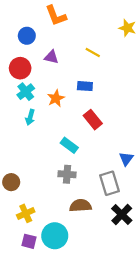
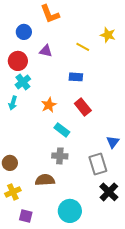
yellow star: (127, 28) -> (108, 35), moved
orange star: (56, 98) -> (49, 105), moved
cyan arrow: (30, 117) -> (13, 103), moved
brown semicircle: (80, 206) -> (45, 180), moved
yellow cross: (26, 213) -> (13, 192), moved
cyan circle: (55, 236) -> (70, 211), moved

